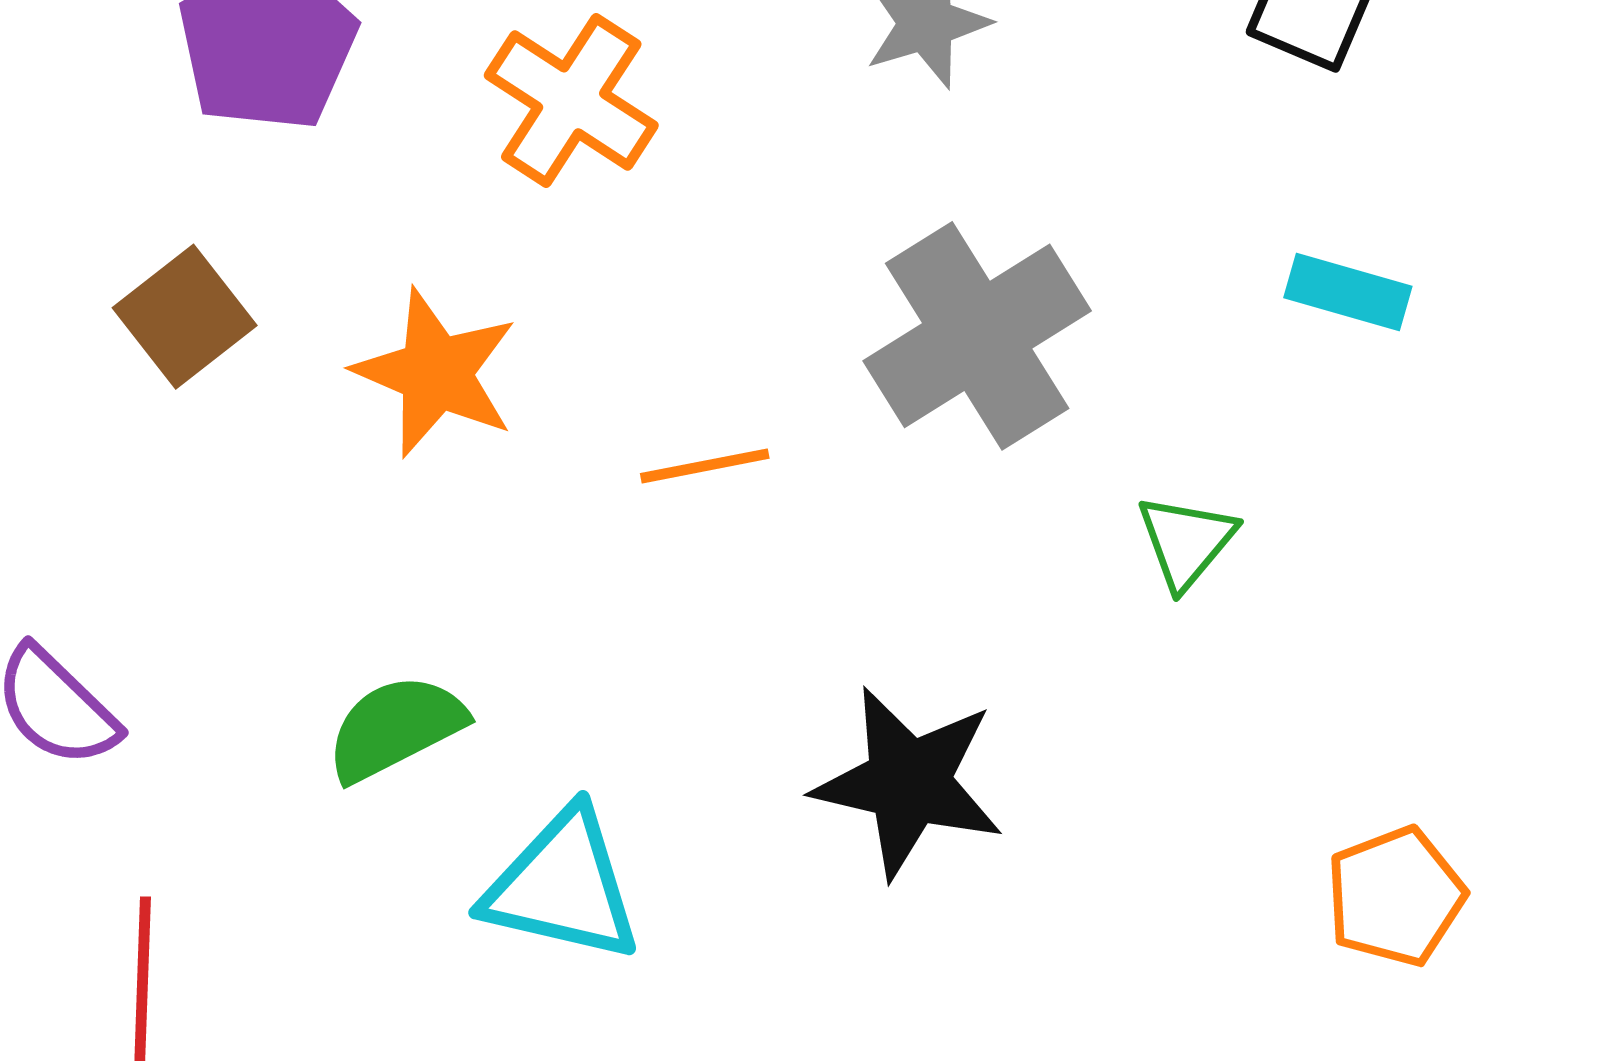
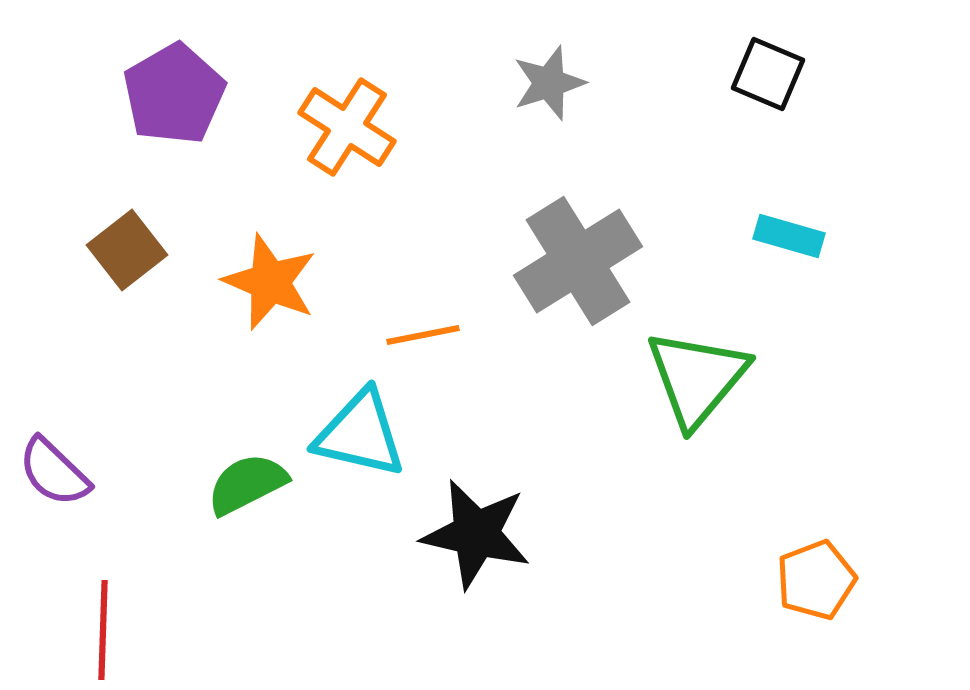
green triangle: (1186, 542) -> (697, 378), size x1.8
black star: (909, 782) -> (476, 534), moved
cyan triangle: (562, 886) -> (360, 434), moved

